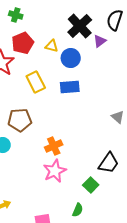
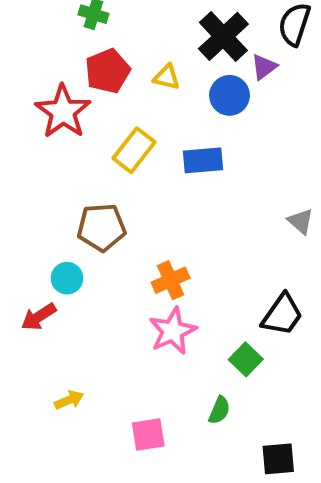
blue circle: (71, 58) -> (229, 95), moved
yellow rectangle: (36, 82) -> (134, 150), turned 65

